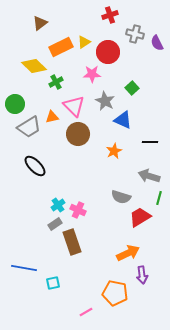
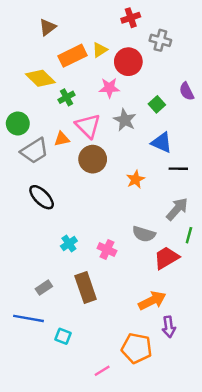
purple semicircle: (157, 43) -> (187, 91), moved
blue triangle: (123, 120) -> (162, 143), moved
gray arrow: (149, 176) -> (177, 209), turned 115
pink cross: (78, 210) -> (107, 249), moved
gray rectangle: (55, 224) -> (44, 288), moved
cyan square: (53, 283) -> (63, 336), turned 32

